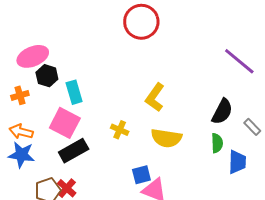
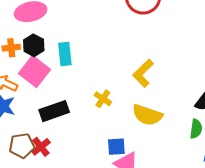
black hexagon: (47, 76) -> (34, 45), moved
pink square: (65, 123) -> (35, 72), moved

